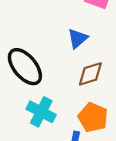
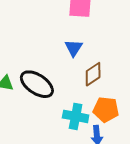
cyan cross: (41, 112) -> (76, 116), moved

